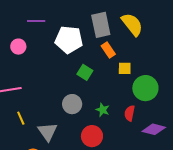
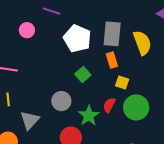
green star: (103, 110) -> (89, 116), size x1.5
red semicircle: (130, 113) -> (109, 105), moved

